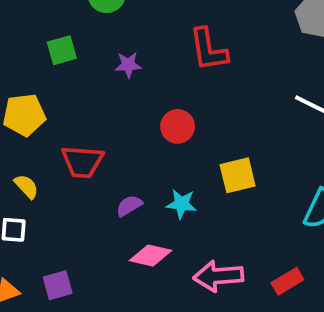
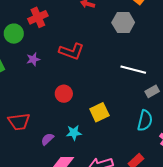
red L-shape: (208, 50) -> (71, 51), turned -50
purple star: (128, 65) -> (33, 59), moved

